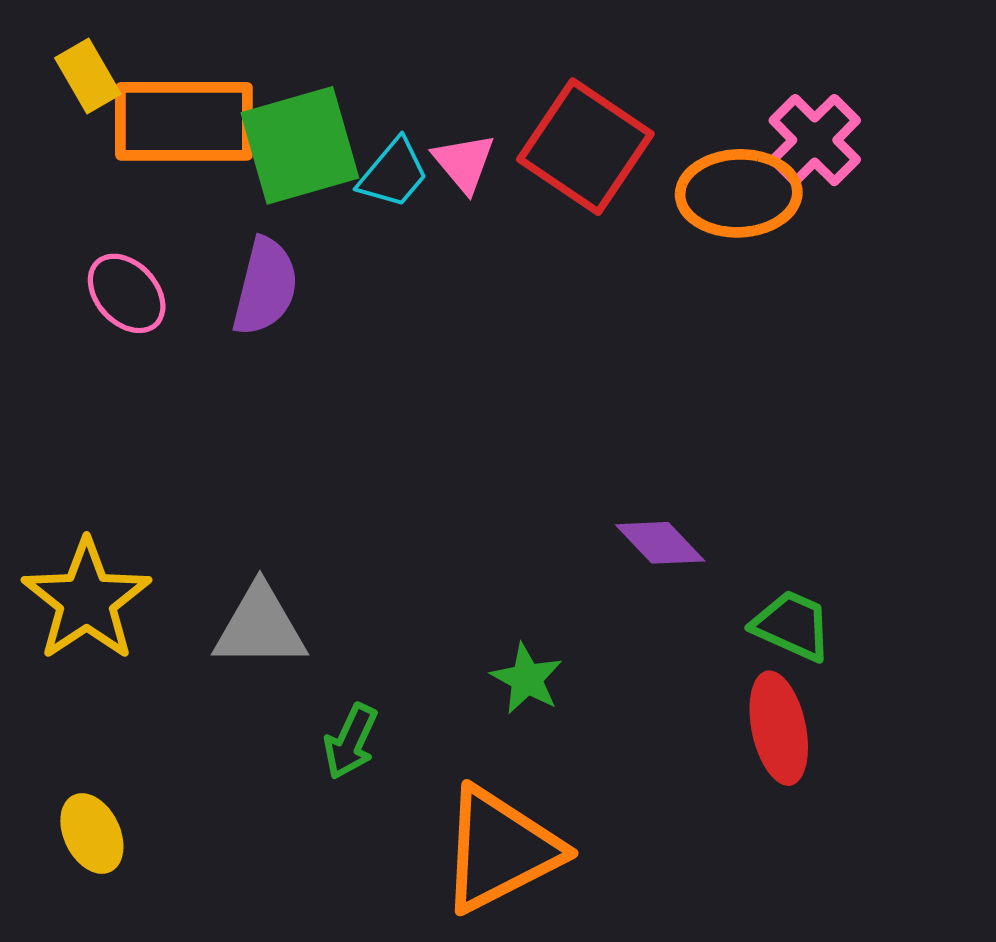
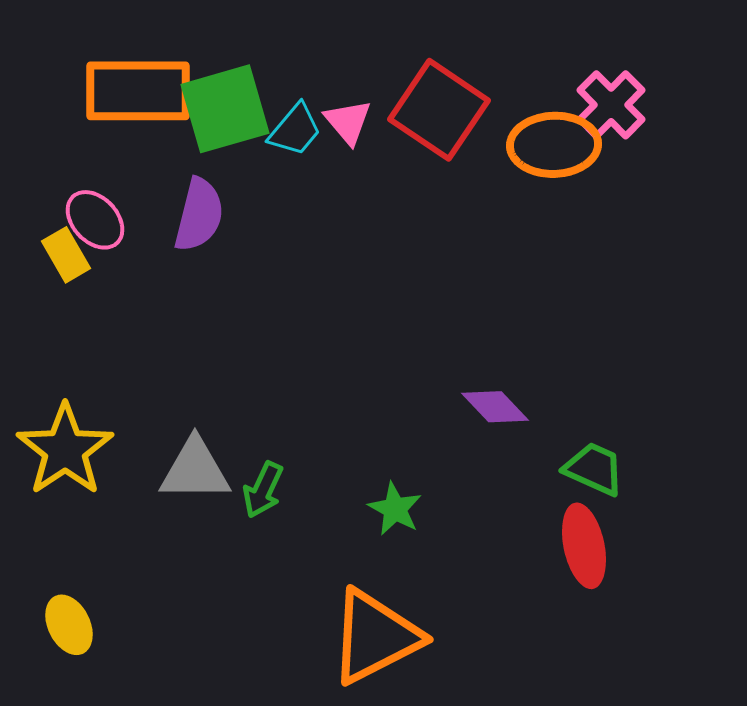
yellow rectangle: (88, 76) -> (66, 255), moved
green arrow: (351, 741) -> (263, 490), moved

